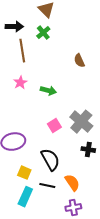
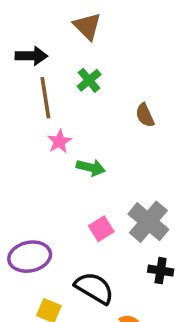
green cross: (43, 33) -> (89, 80), moved
pink star: (20, 83) -> (59, 141), moved
black semicircle: (50, 160) -> (94, 288), turned -30

